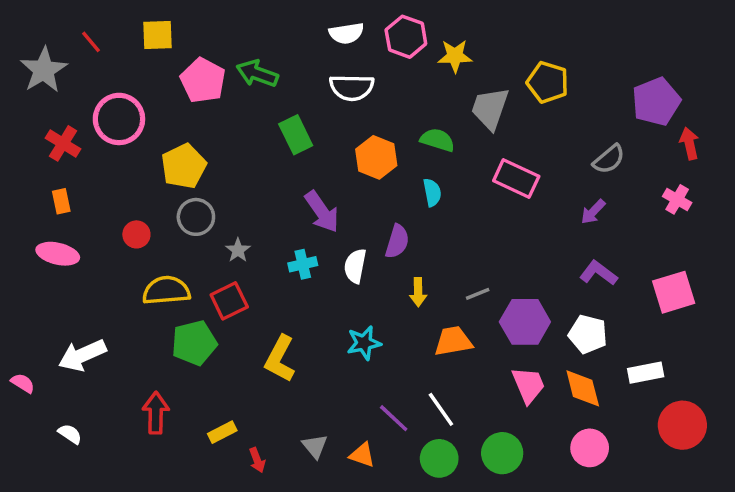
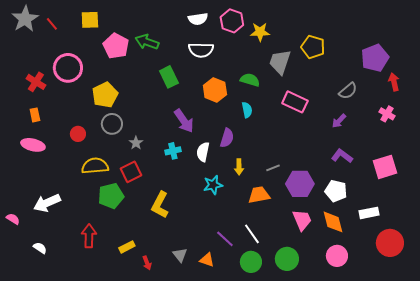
gray star: (44, 70) -> (25, 19), moved
cyan star: (364, 343) -> (213, 185), moved

